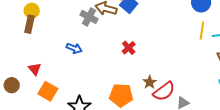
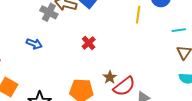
yellow line: (202, 31) -> (138, 15), moved

